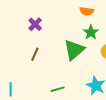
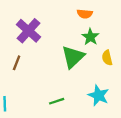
purple cross: (35, 24) -> (29, 31), size x1.6
brown line: (35, 54) -> (17, 63), moved

